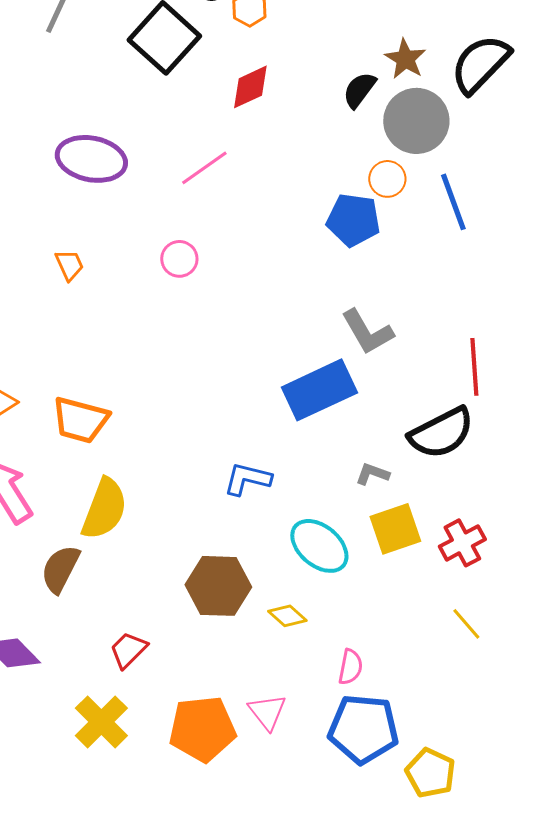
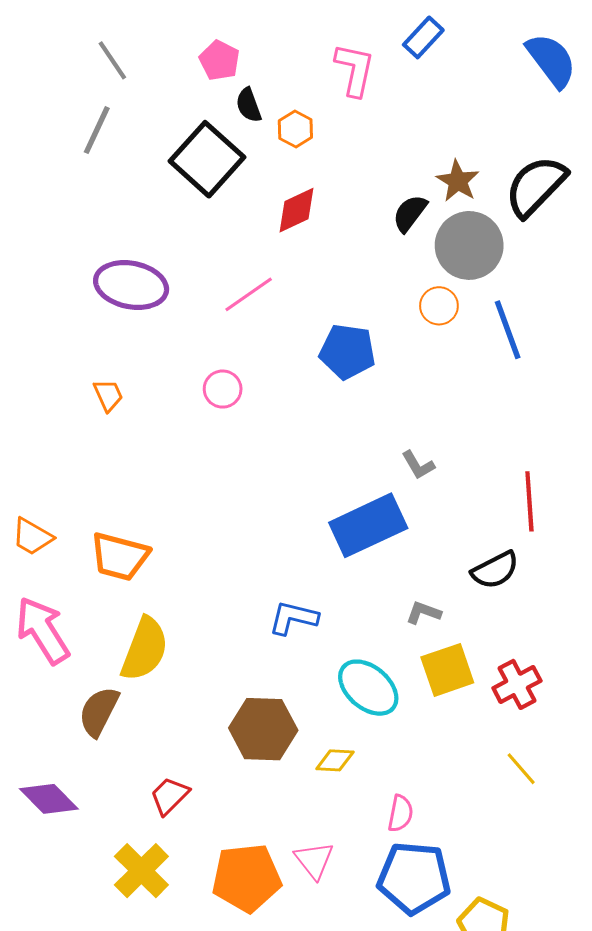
blue pentagon: (353, 220) -> (347, 352), moved
gray L-shape: (367, 332) -> (418, 465), size x0.6
black semicircle: (441, 433) -> (495, 570), size x0.7
yellow diamond: (287, 616) -> (335, 760), turned -39

